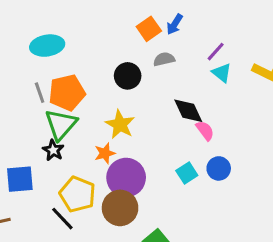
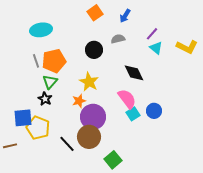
orange square: (149, 29) -> (95, 13), moved
green triangle: (61, 124) -> (50, 82), size x0.7
pink semicircle: (205, 131) -> (127, 99), moved, size x1.5
yellow pentagon: (78, 194) -> (38, 128), moved
black line: (62, 219) -> (67, 144), moved

